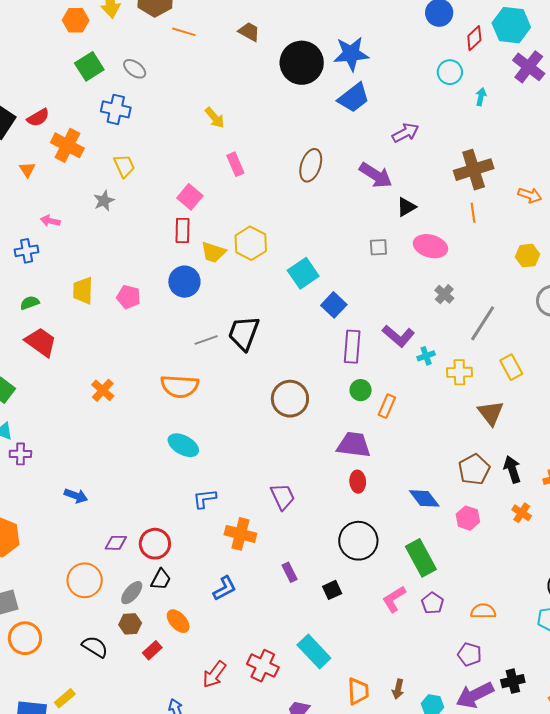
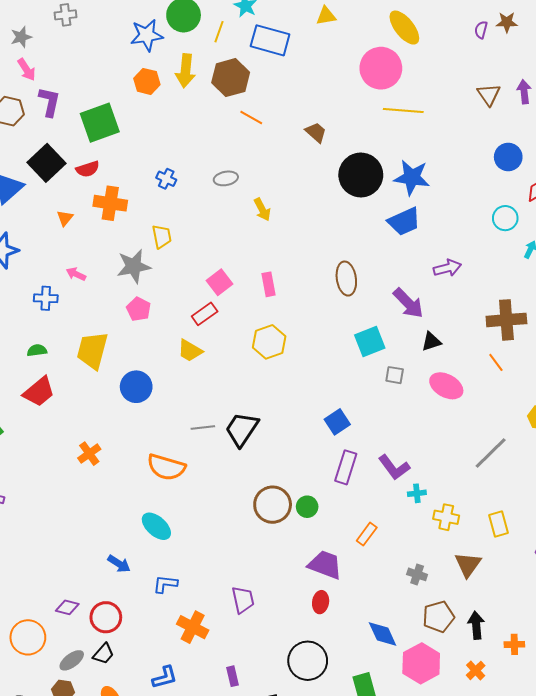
green square: (89, 66) -> (100, 123), moved, size x1.4
gray ellipse: (135, 69) -> (226, 178), moved, turned -60
blue cross: (116, 109) -> (166, 179), size x0.7
orange cross: (67, 145) -> (110, 203), turned -32
pink rectangle: (235, 164) -> (268, 284), moved
brown ellipse: (311, 165) -> (346, 279), turned -40
gray star: (104, 201) -> (134, 266), size x1.6
orange line: (473, 213) -> (496, 362), turned -42
red rectangle: (182, 231) -> (205, 314), turned 40
yellow trapezoid: (213, 252) -> (190, 351), moved
cyan square: (303, 273) -> (370, 342), moved
blue circle: (184, 282) -> (136, 387), moved
yellow trapezoid: (83, 291) -> (92, 350), size x1.4
gray cross: (444, 294) -> (417, 574), moved, turned -36
pink pentagon: (129, 297) -> (139, 309), moved
gray line: (483, 323) -> (491, 453), moved
red trapezoid: (41, 342) -> (39, 392), turned 92
green circle: (361, 390) -> (307, 507), moved
blue arrow: (76, 496) -> (119, 564), moved
pink hexagon: (468, 518) -> (421, 663), size x1.6

